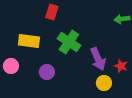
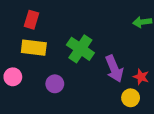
red rectangle: (52, 12) -> (31, 20), moved
yellow circle: (104, 83) -> (131, 98), moved

